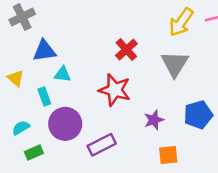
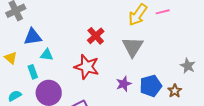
purple star: (154, 120) -> (124, 84), moved

